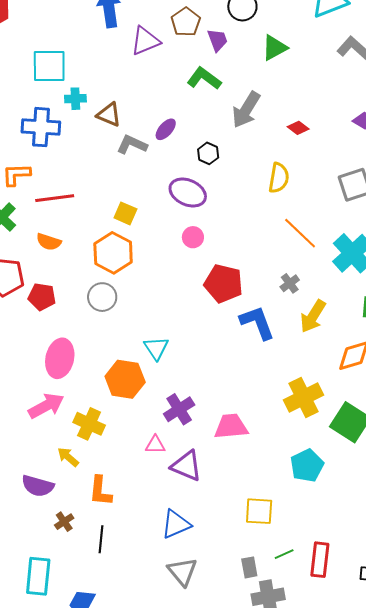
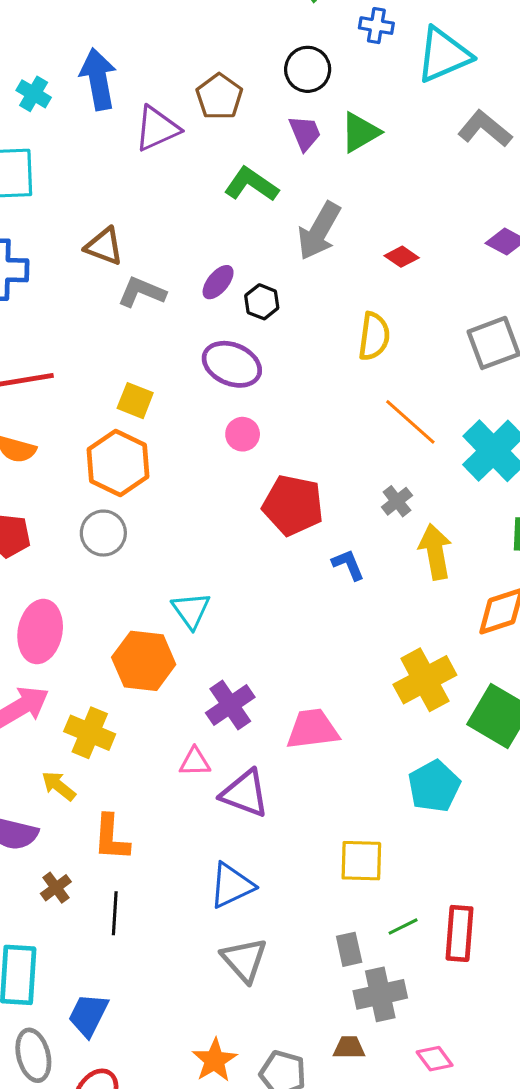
purple trapezoid: (218, 40) -> (305, 133), moved
cyan cross: (75, 99) -> (34, 94), moved, turned 35
purple ellipse: (166, 129) -> (218, 282), moved
yellow arrow: (313, 316) -> (435, 552), turned 140
blue L-shape: (257, 323) -> (348, 565), size x0.6

